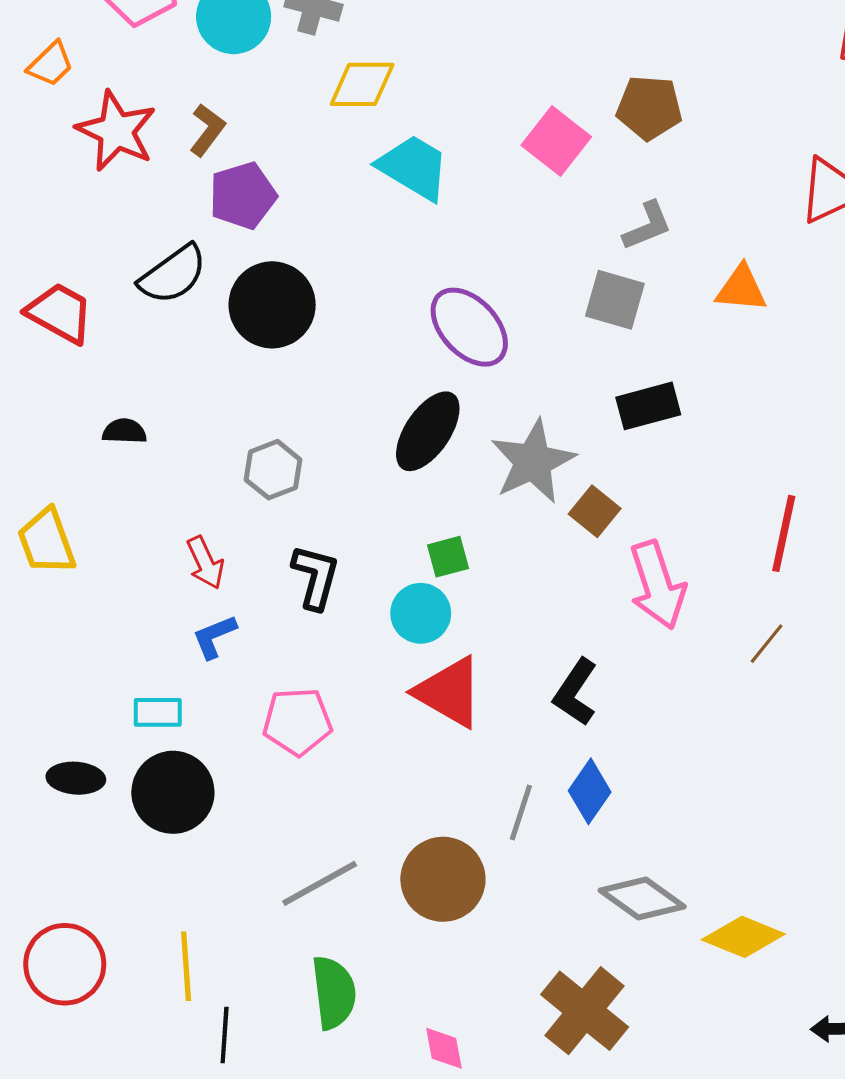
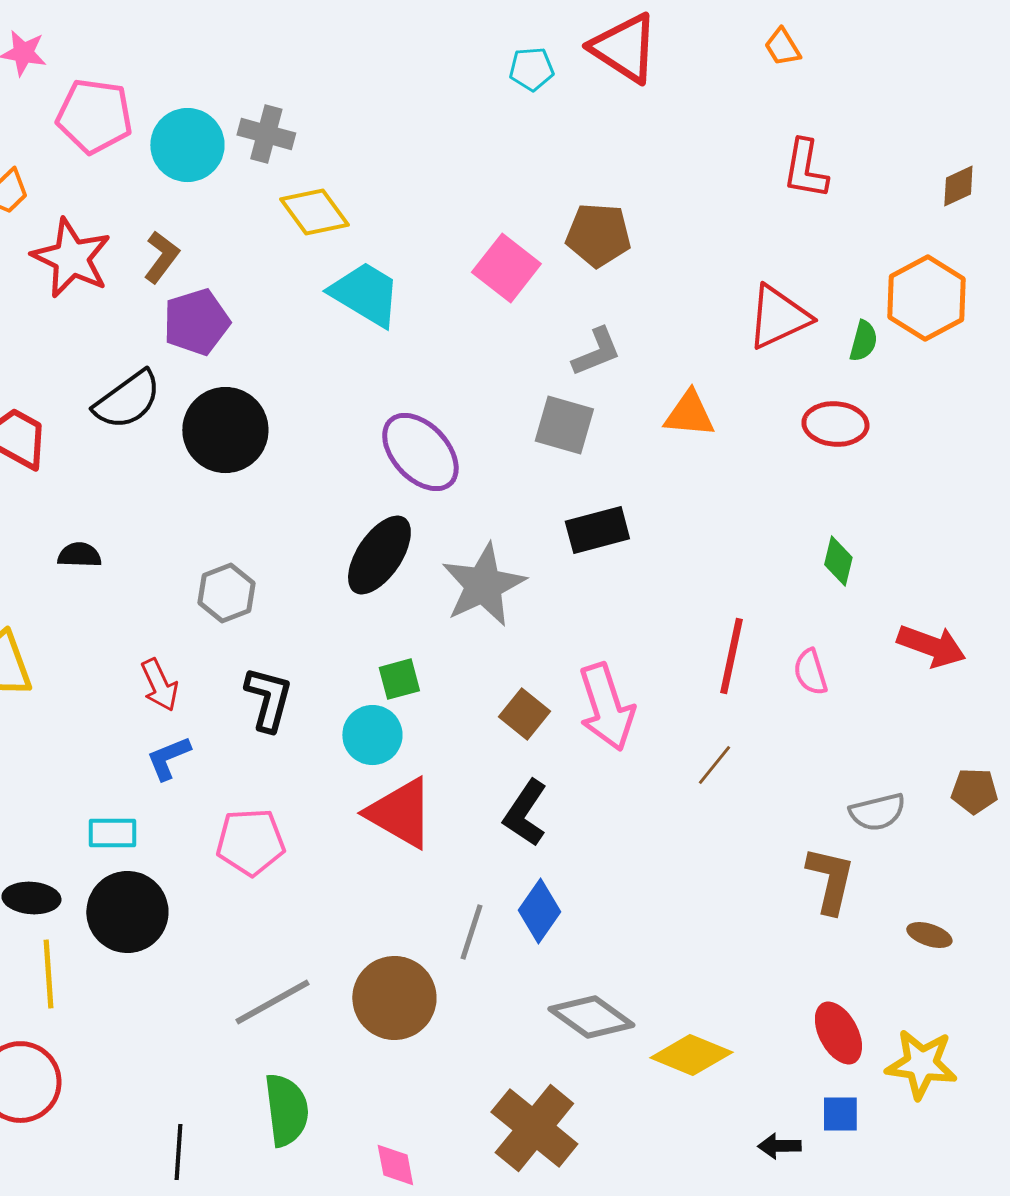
yellow diamond: (362, 84) -> (314, 212), turned 54
brown square: (595, 511) -> (524, 714), moved
yellow line: (186, 966) -> (48, 974), moved

